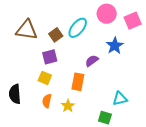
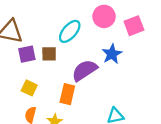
brown square: (56, 35) -> (49, 54), moved, turned 32
purple square: (50, 57) -> (27, 54), moved
purple semicircle: (92, 61) -> (85, 70), size x1.6

